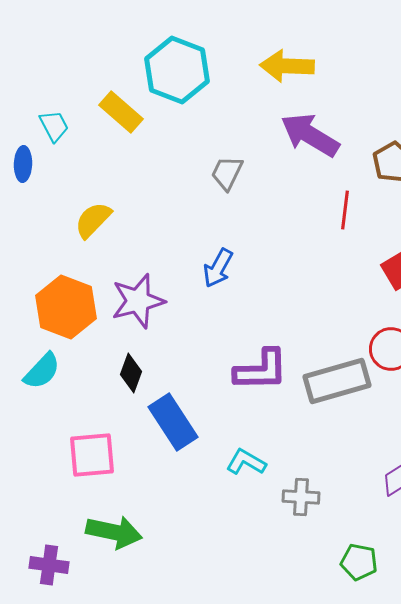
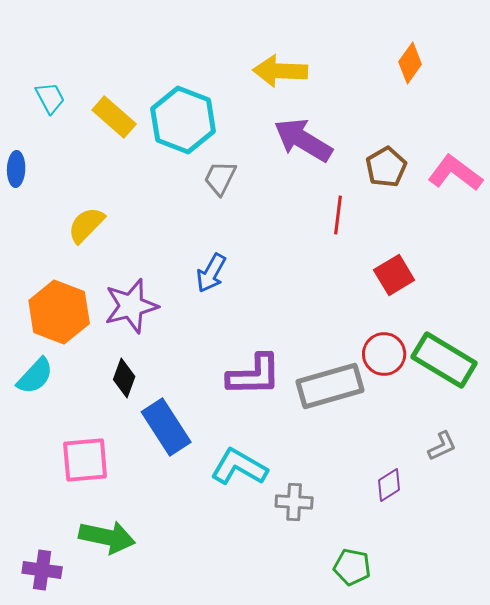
cyan hexagon: (177, 70) -> (183, 120), moved
cyan trapezoid: (54, 126) -> (50, 98), moved
cyan L-shape: (246, 462) -> (239, 467), size x1.4

